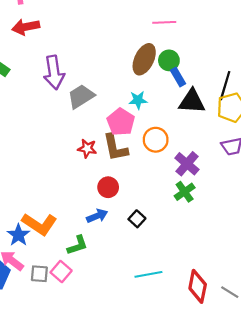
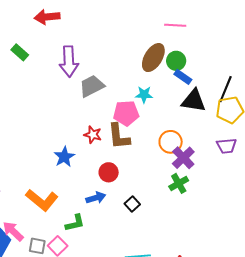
blue rectangle: (178, 77) -> (183, 77), turned -30
pink pentagon: (121, 122) -> (126, 113), turned 30
orange circle: (156, 140) -> (171, 142), moved
blue star: (18, 235) -> (64, 157), moved

